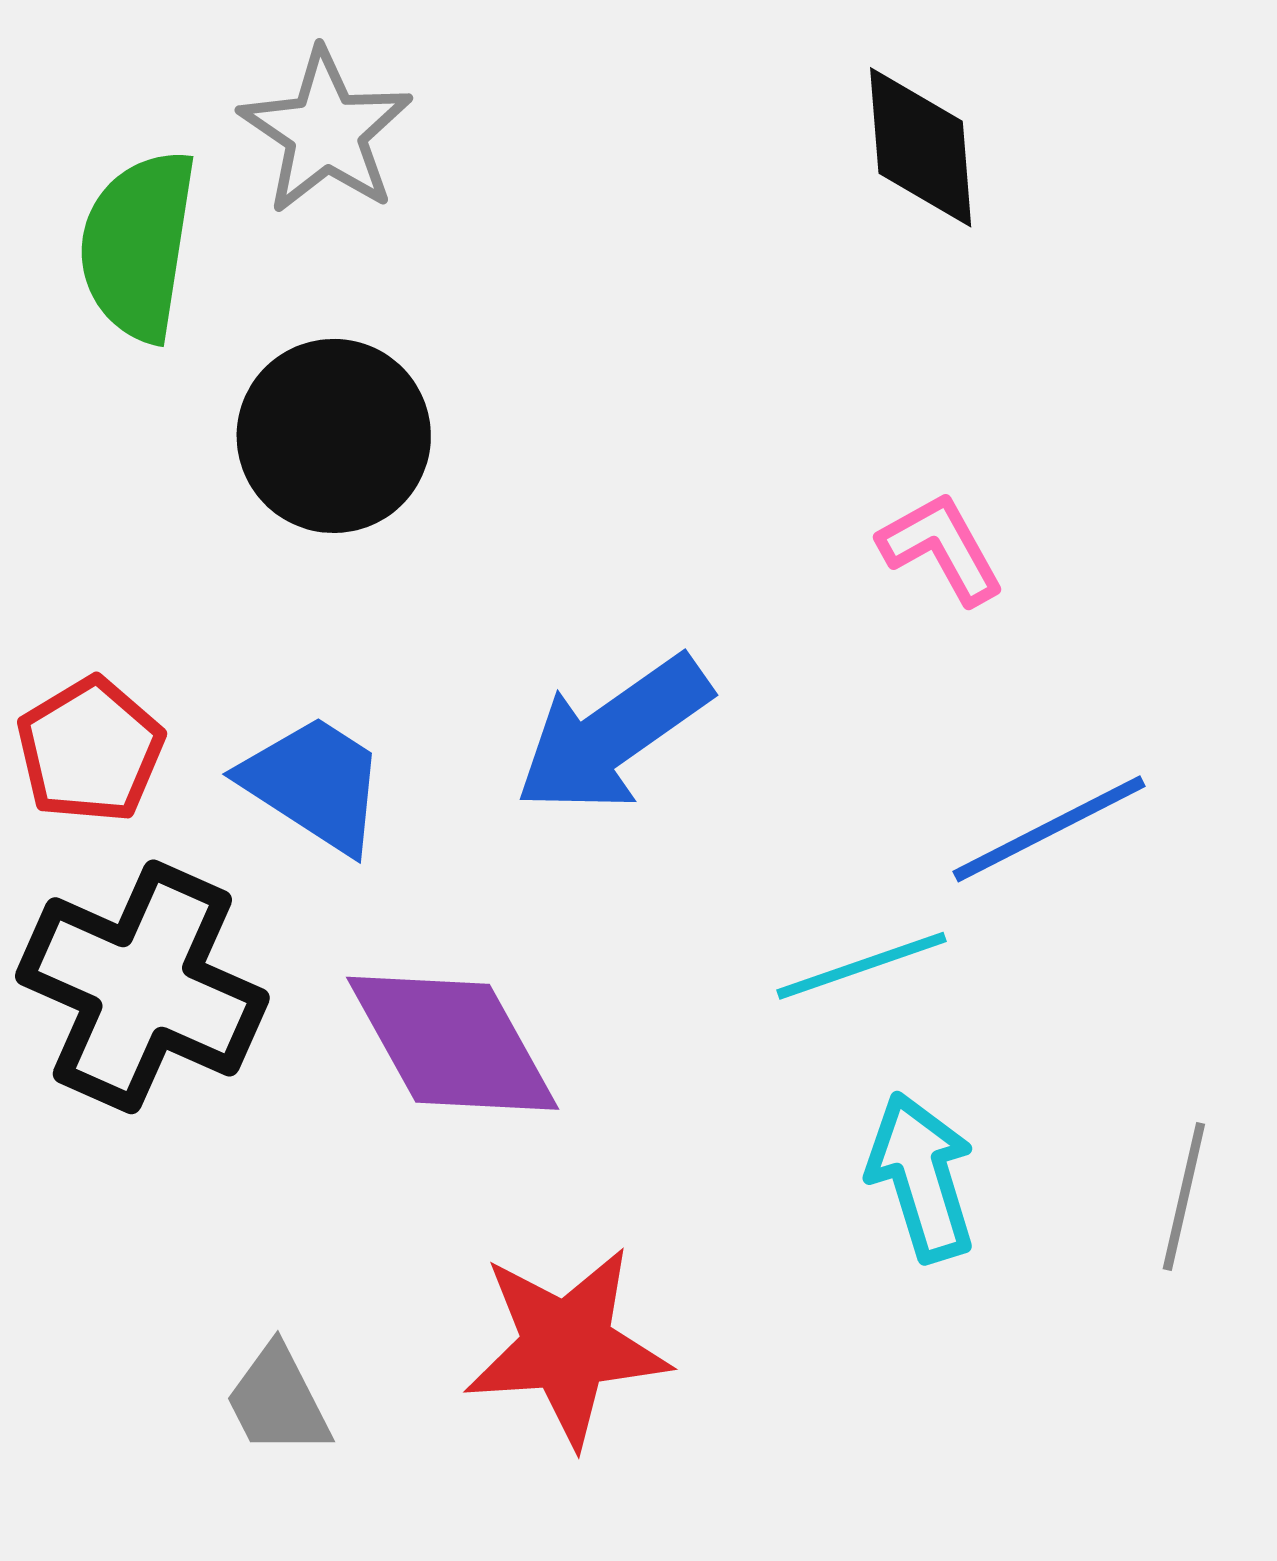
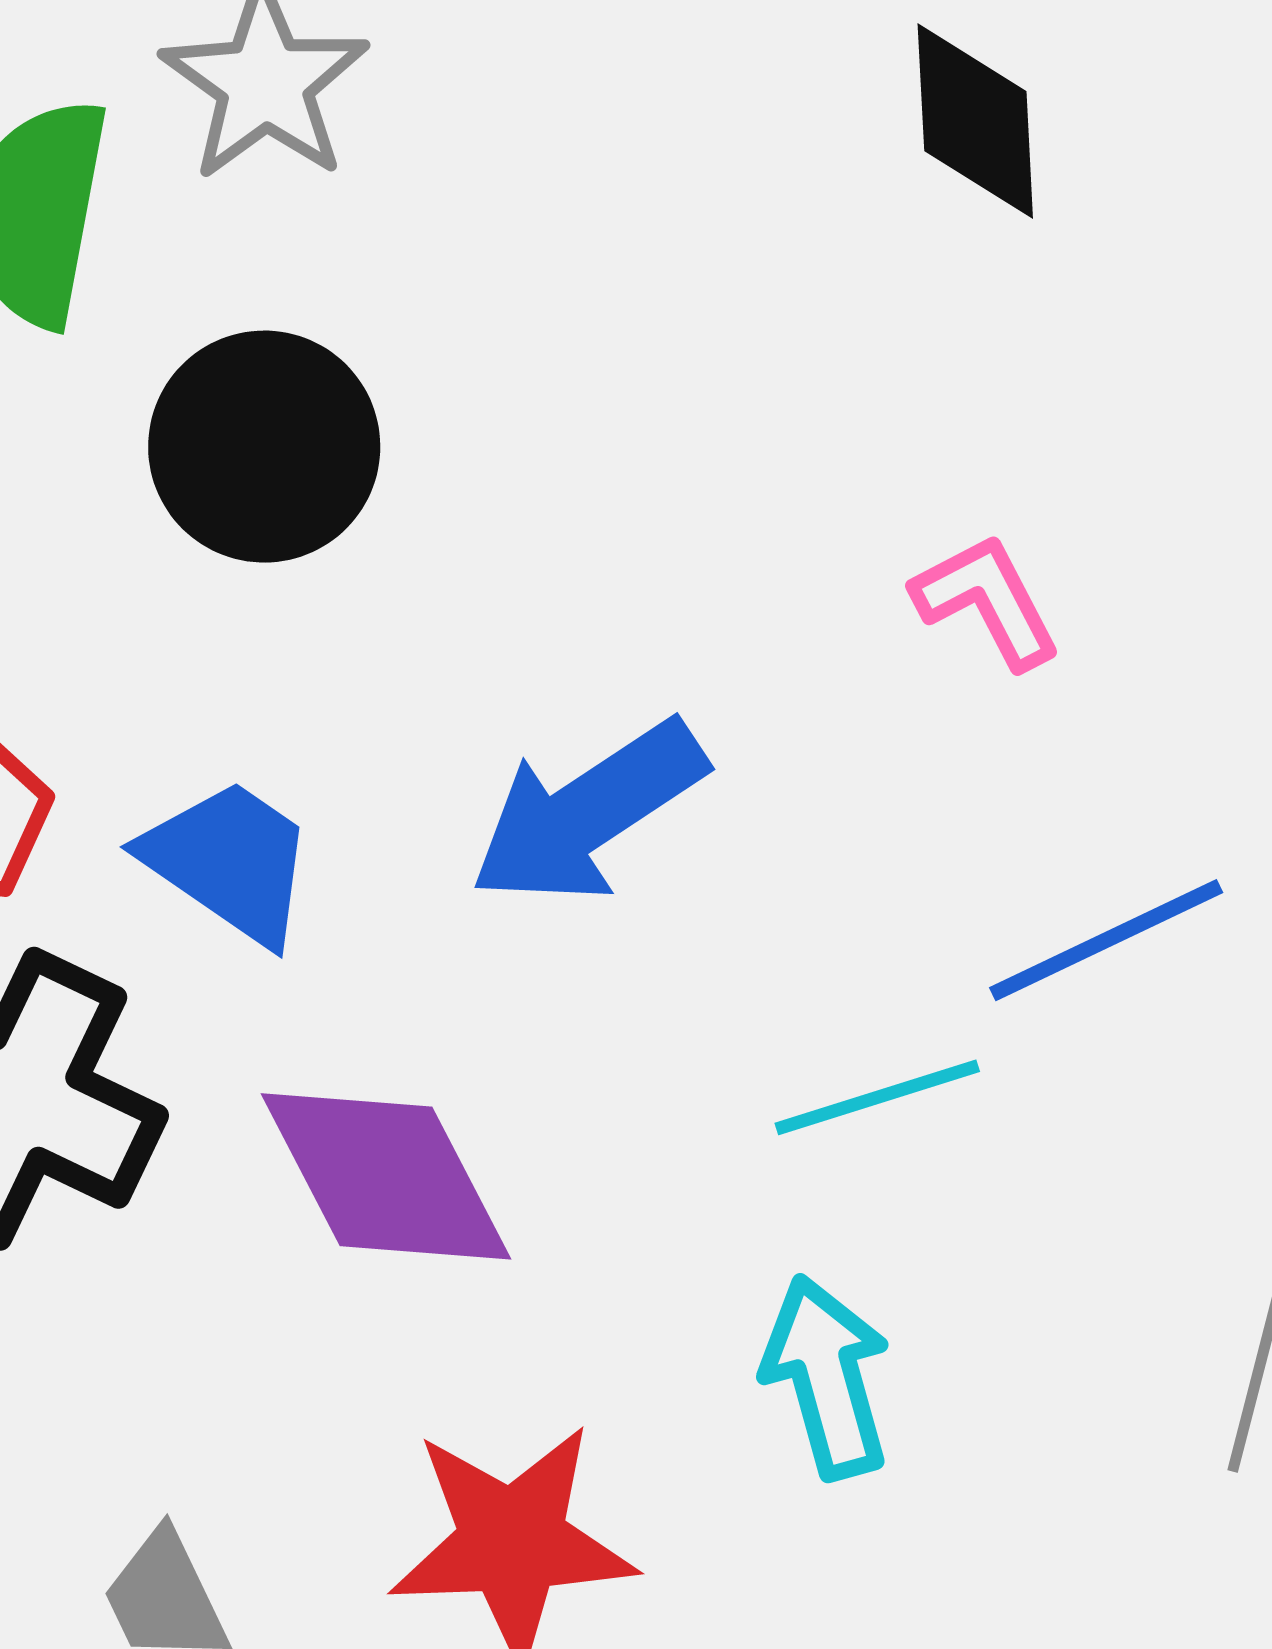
cyan arrow: (921, 1177) -> (827, 1377), moved

